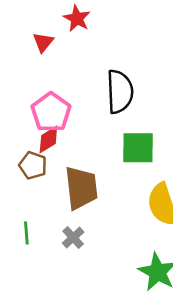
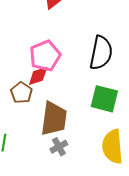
gray cross: (73, 238) -> (59, 147), moved

